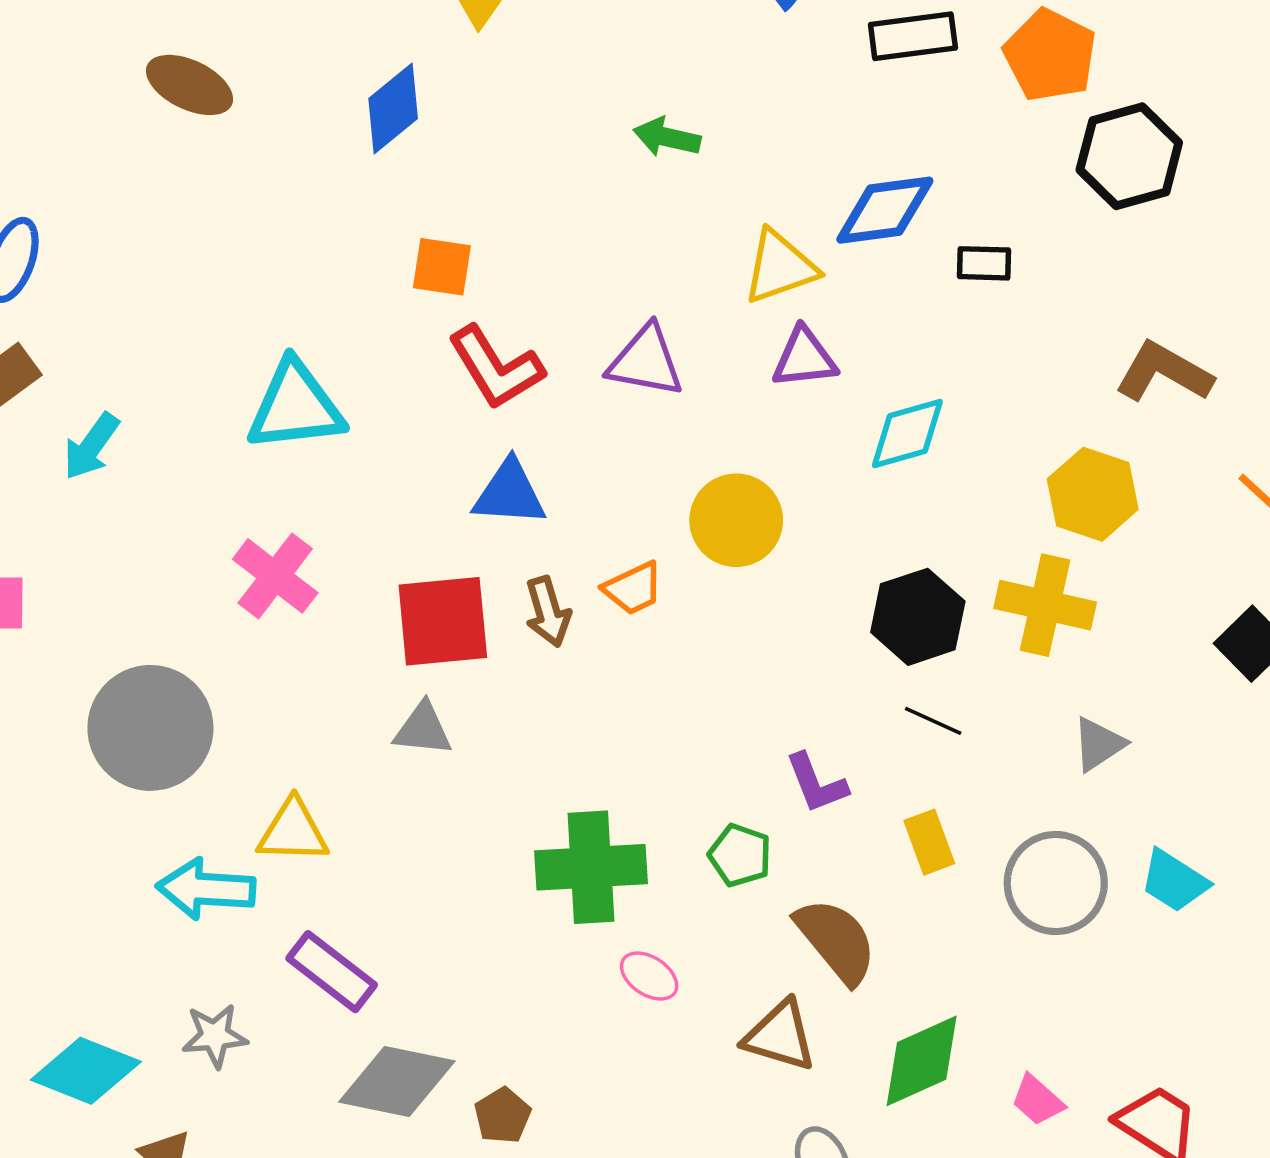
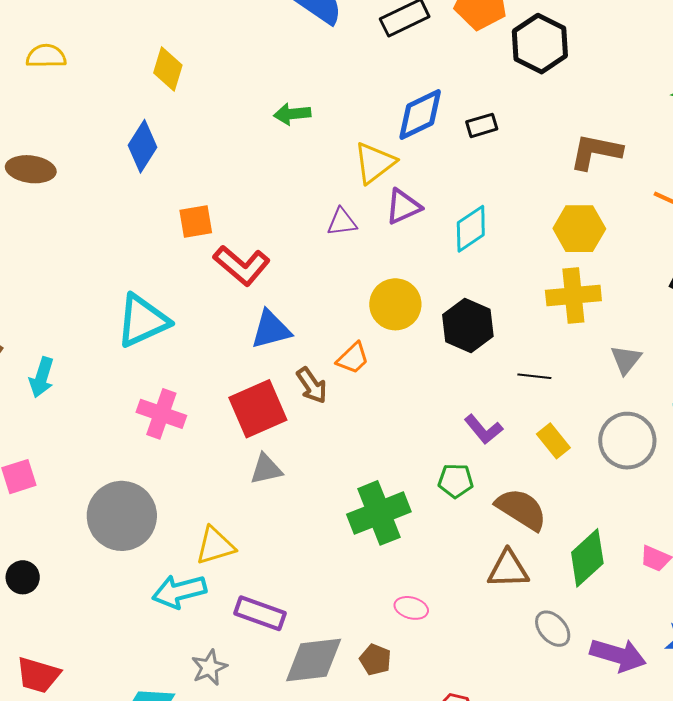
purple triangle: (646, 361) -> (342, 222), moved, size x0.7
black hexagon: (918, 617) -> (468, 326), moved
pink ellipse: (649, 976) -> (411, 608), moved

